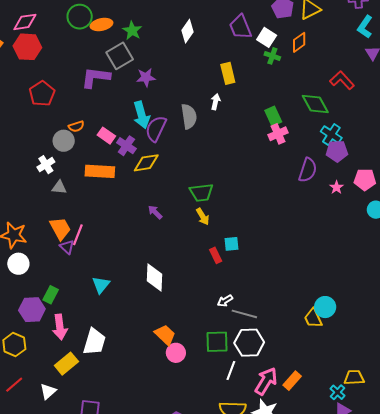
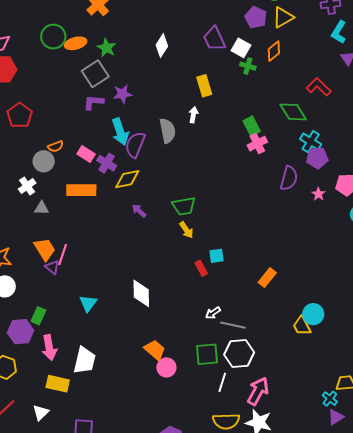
purple L-shape: (96, 77) -> (93, 102), moved, size x0.7
purple arrow: (155, 212) -> (139, 211), moved
yellow rectangle: (66, 364) -> (58, 384), turned 55
orange rectangle: (292, 381) -> (267, 278), moved

